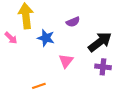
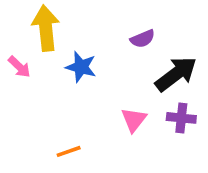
purple semicircle: (73, 22) -> (143, 39), moved
pink triangle: (66, 61) -> (134, 120), moved

